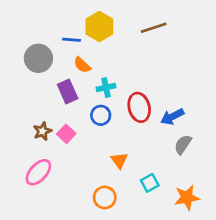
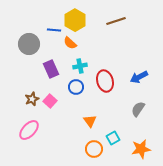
orange semicircle: (82, 65) -> (70, 43), moved
blue arrow: (172, 117) -> (139, 77), moved
orange circle: (105, 197) -> (94, 149), moved

